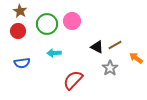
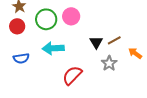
black triangle: (97, 47) -> (96, 42), turned 32
cyan arrow: (54, 53) -> (53, 48), size x1.5

